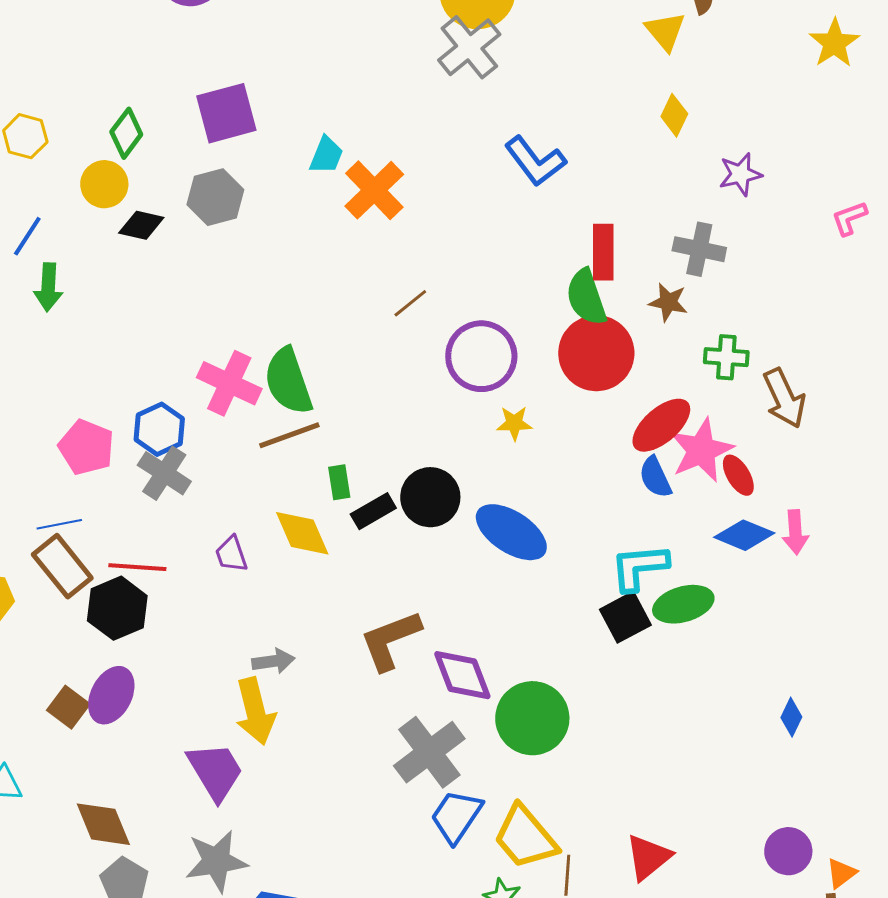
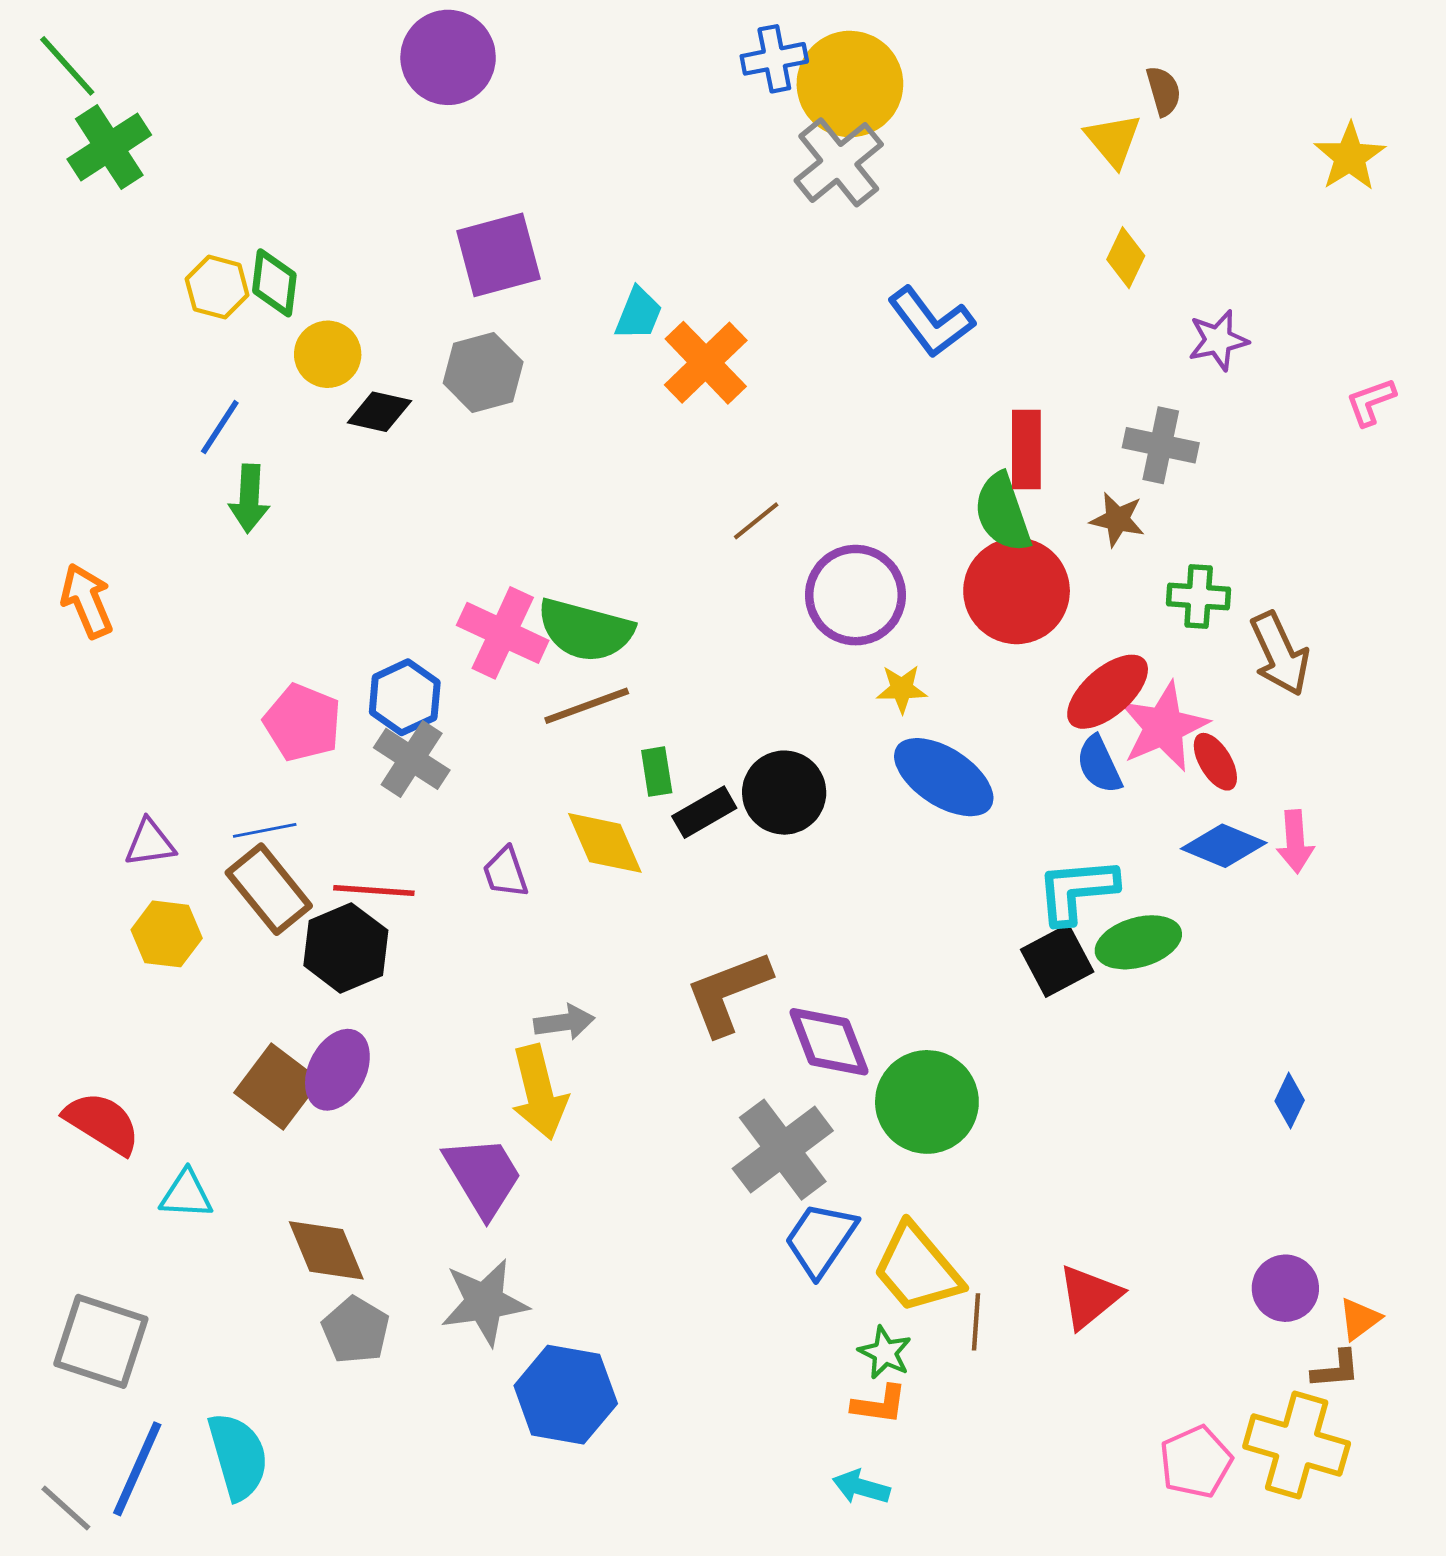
green diamond: (126, 133) -> (274, 283), moved, turned -30
green semicircle: (288, 381) -> (585, 630), turned -56
blue ellipse: (511, 532) -> (944, 777), moved
brown square: (68, 707) -> (277, 1087), size x1.4

